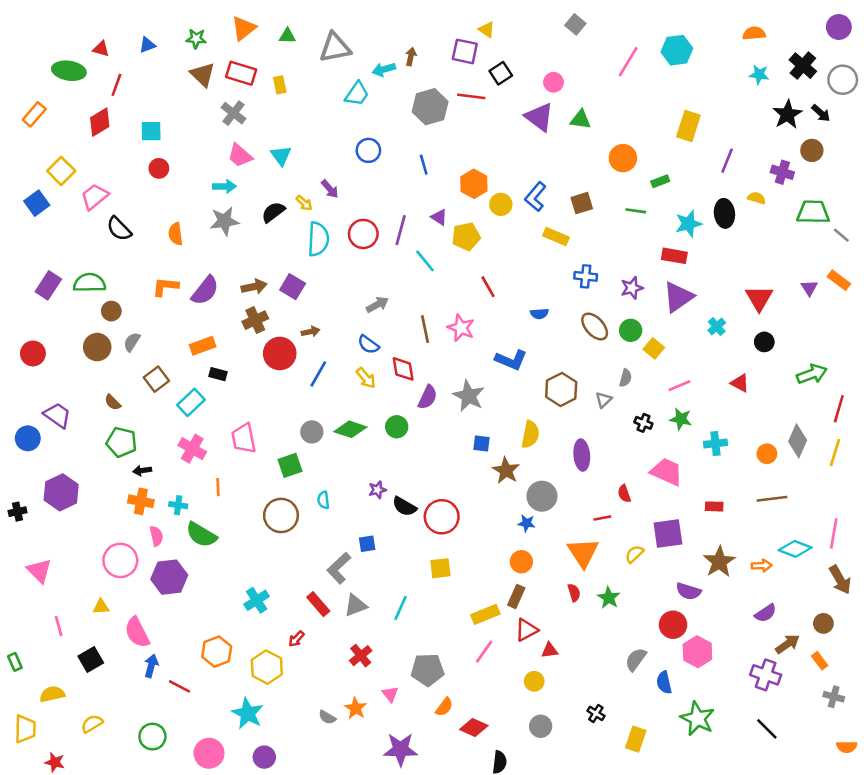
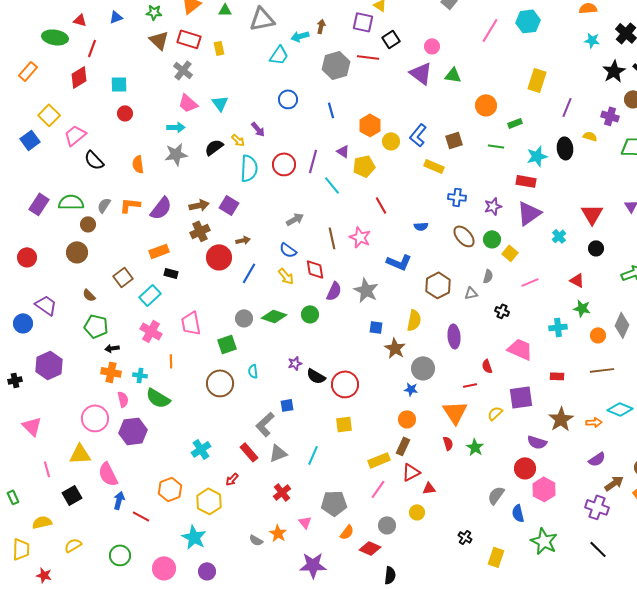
gray semicircle: (132, 342) -> (104, 205), moved
gray triangle: (604, 400) -> (471, 293), turned 32
green star: (681, 419) -> (582, 308), moved
yellow triangle: (101, 607) -> (80, 454), size x1.6
gray circle: (541, 726) -> (387, 525), moved

